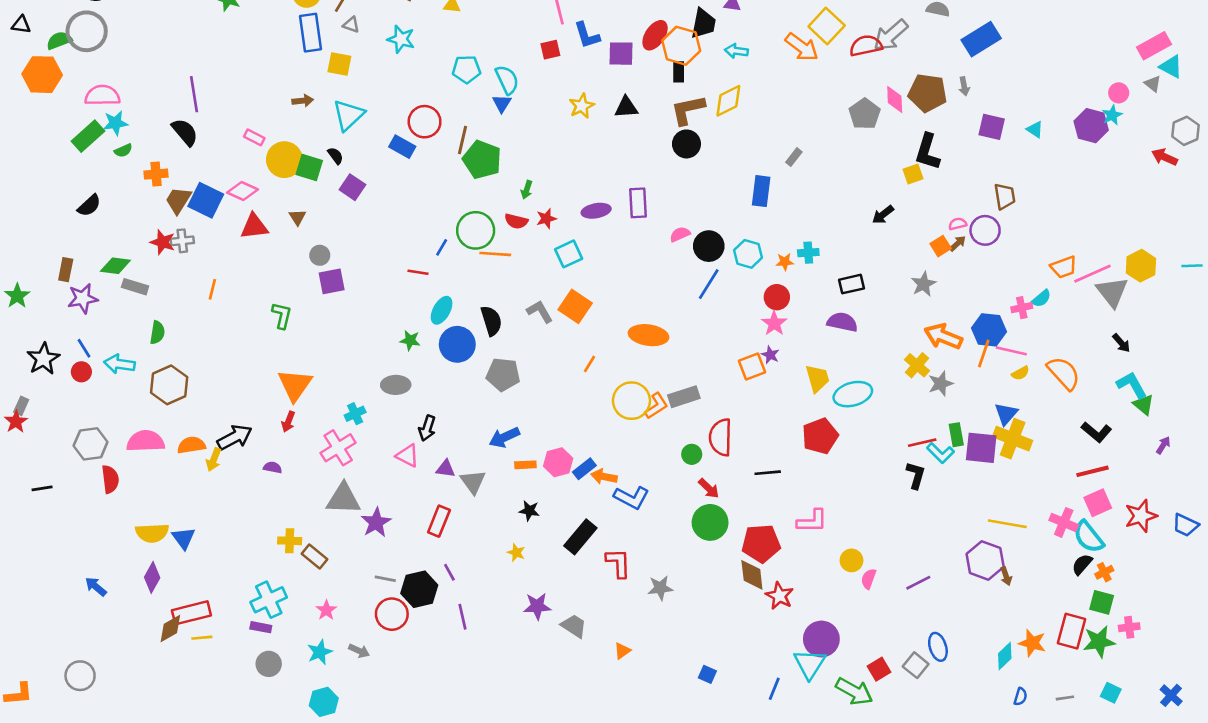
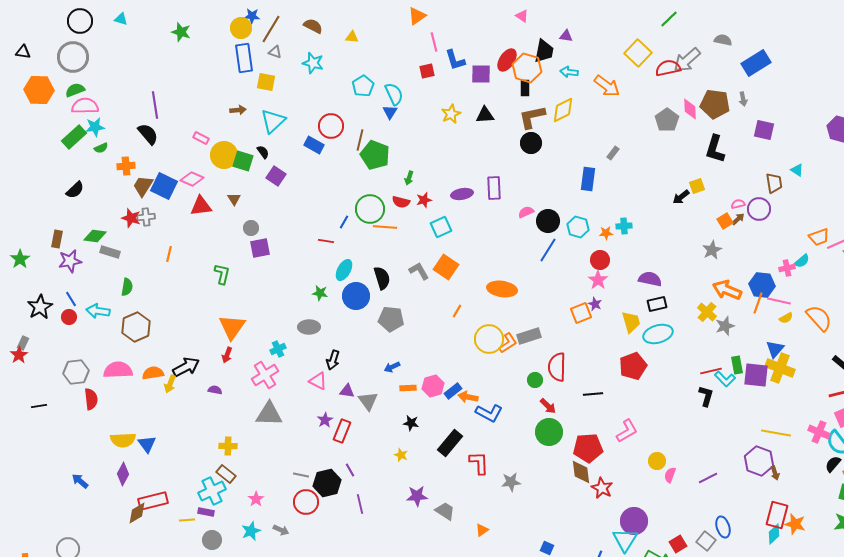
green semicircle: (59, 40) -> (75, 90), moved
orange arrow: (802, 47) -> (607, 86), moved
cyan pentagon: (466, 69) -> (363, 86), turned -30
cyan triangle: (1035, 130) -> (797, 170), moved
yellow square: (913, 174) -> (697, 186), moved
black rectangle: (851, 284) -> (657, 304), moved
blue arrow: (504, 437) -> (392, 367), size x0.7
pink L-shape: (812, 521) -> (627, 431), turned -30
purple star: (376, 522) -> (325, 420), moved, size x0.7
brown rectangle: (315, 556) -> (226, 474), moved
red rectangle: (1072, 631) -> (777, 515), moved
yellow line: (202, 638) -> (187, 520), moved

